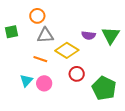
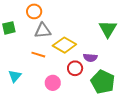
purple semicircle: (89, 35) -> (90, 58), moved
cyan triangle: (26, 81) -> (15, 76), moved
pink circle: (44, 83) -> (53, 83), moved

